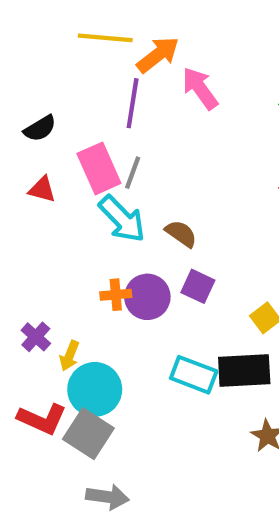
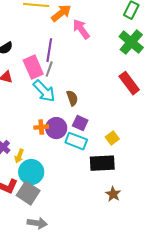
purple line: (133, 103) -> (49, 50), moved
brown semicircle: (181, 234) -> (72, 98), turned 35
cyan rectangle: (194, 375) -> (76, 141), moved

